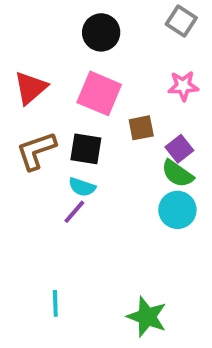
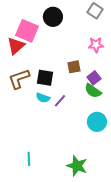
pink square: (99, 93) -> (27, 31), moved
cyan circle: (177, 210) -> (97, 122), moved
purple line: (74, 212) -> (60, 101), moved

